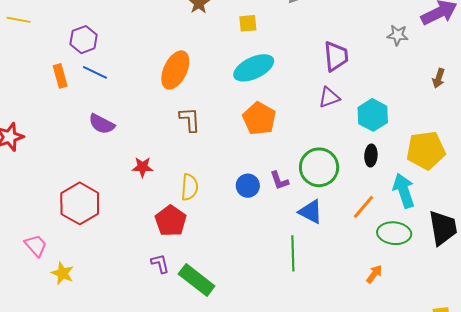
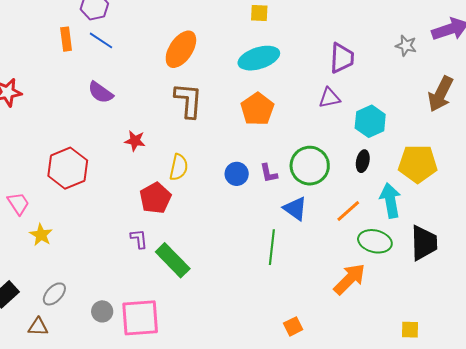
brown arrow: (439, 78) -> (440, 94), size x1.8
brown L-shape: (190, 120) -> (188, 100), size x1.4
orange arrow: (374, 274) -> (350, 279), size x1.8

